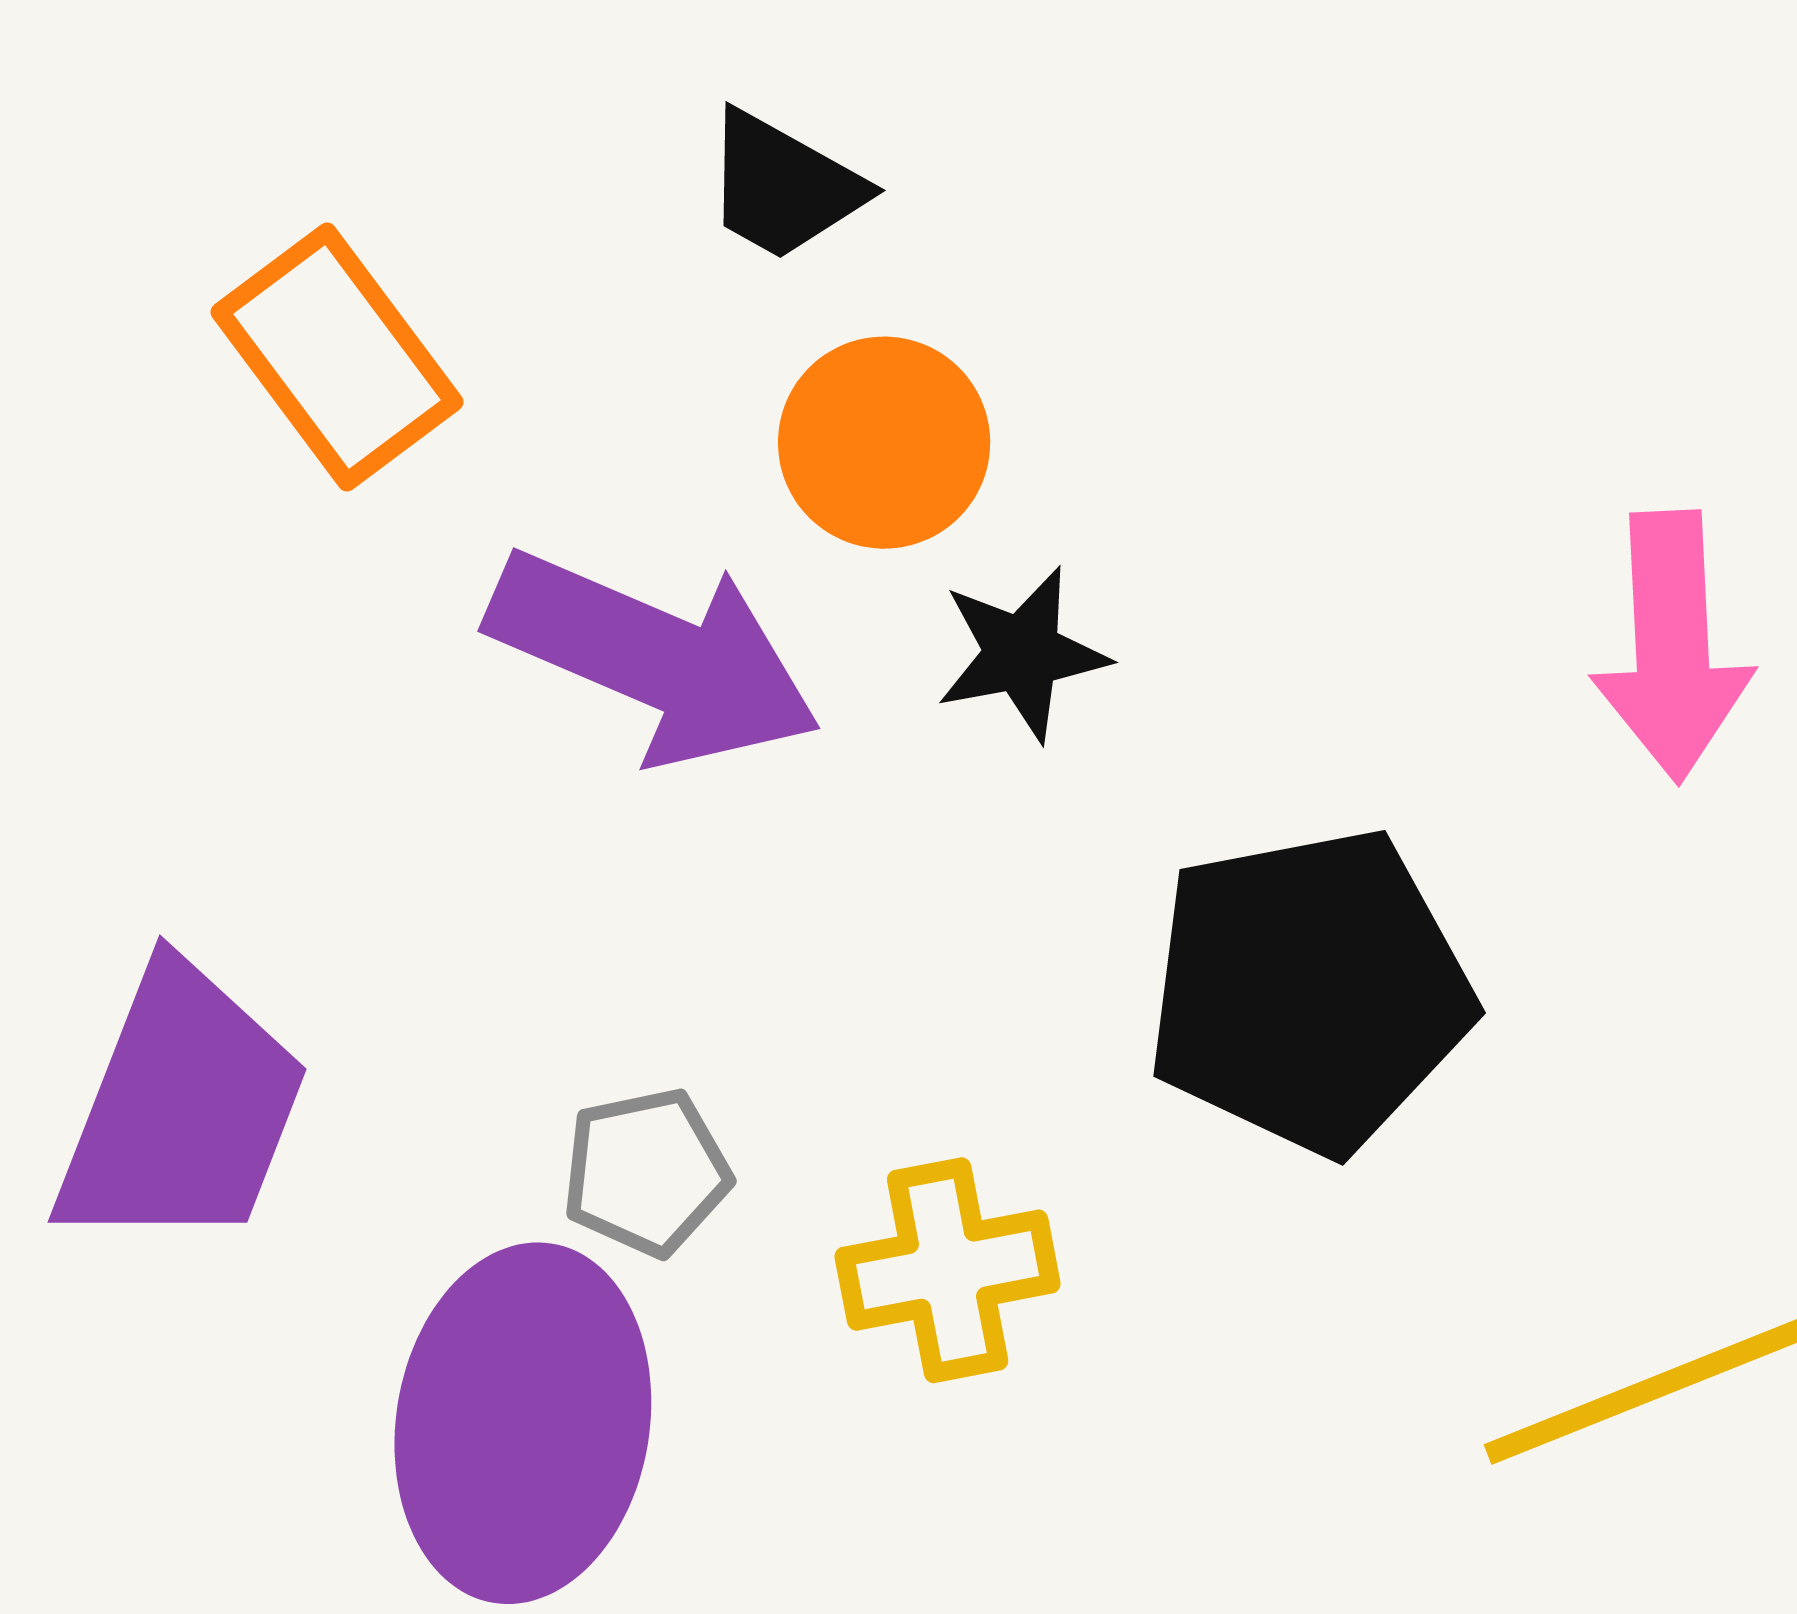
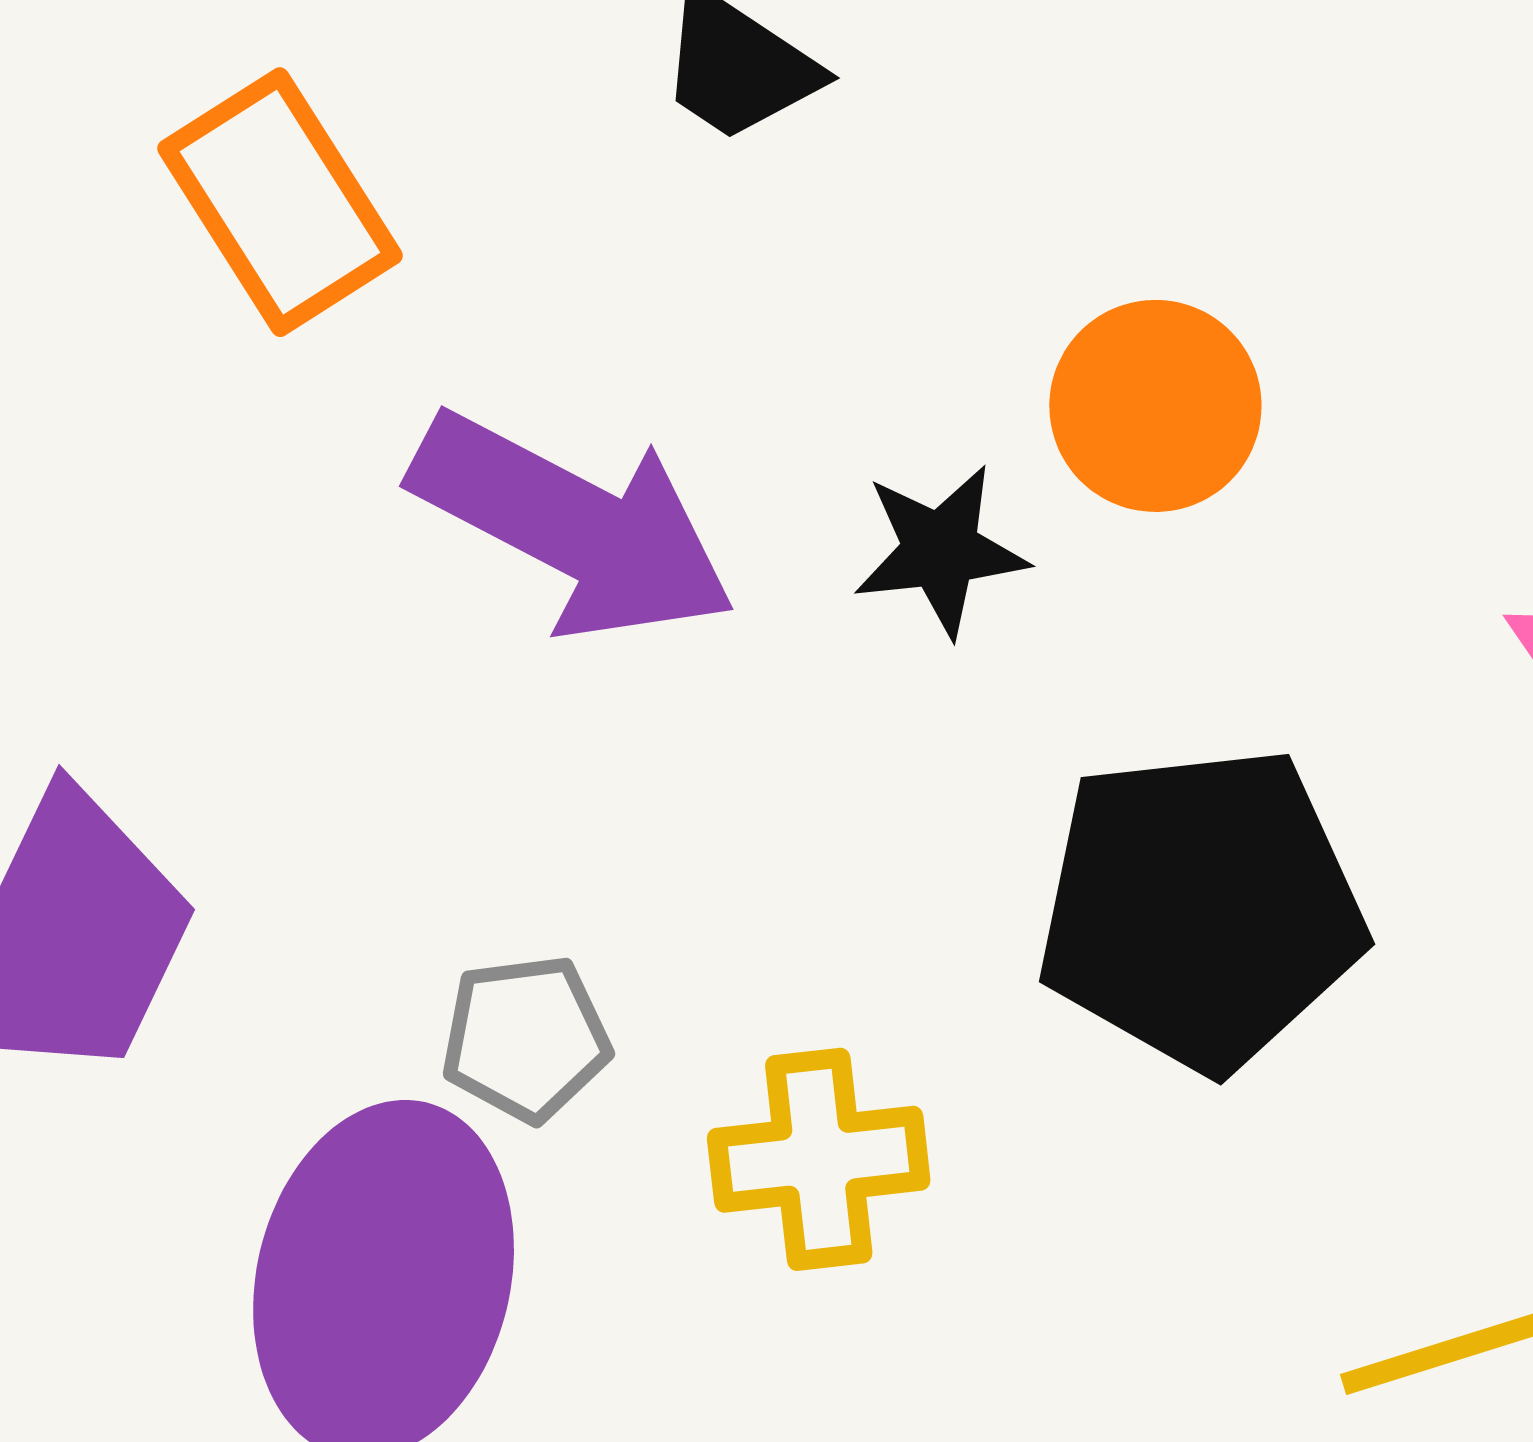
orange circle: (884, 443) -> (1155, 406), moved

